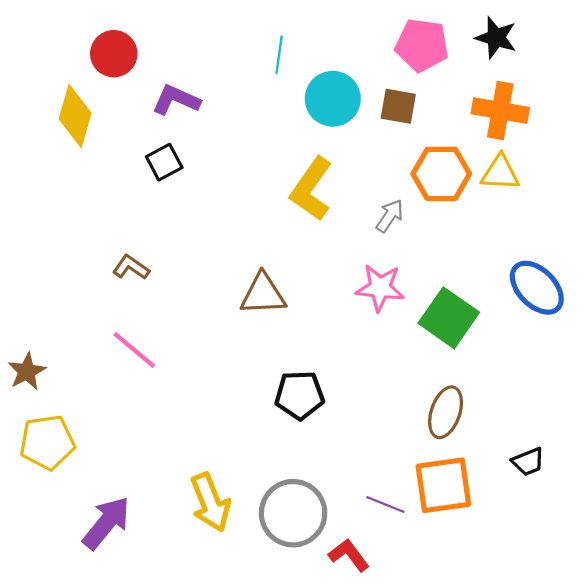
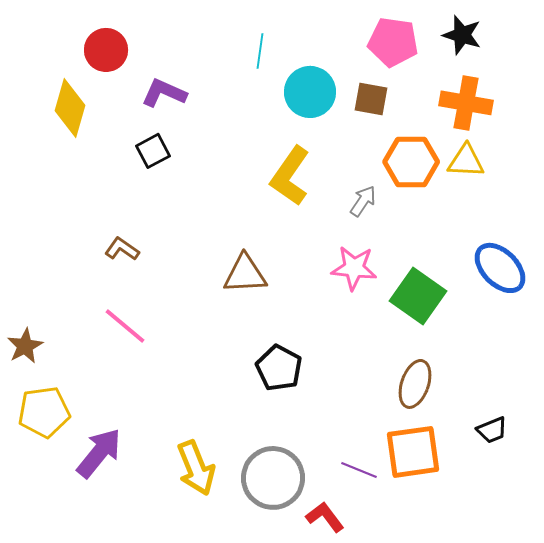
black pentagon: (300, 395) -> (279, 368), turned 30
purple arrow: (106, 523) -> (99, 453), moved

